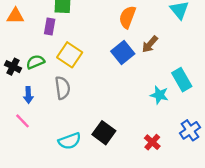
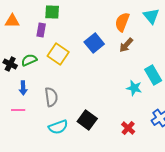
orange semicircle: (127, 17) -> (122, 22), moved
blue square: (123, 52) -> (94, 43), moved
gray semicircle: (63, 88) -> (51, 97), moved
pink line: (22, 121) -> (18, 110), turned -48

